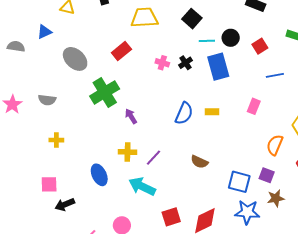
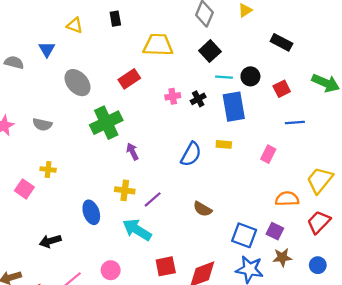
blue triangle: (44, 32) -> (47, 49), turned -42
pink cross: (162, 63) -> (173, 96), turned -32
yellow rectangle: (212, 112) -> (224, 144), moved
orange semicircle: (275, 145) -> (287, 199), turned 60
pink square: (49, 184) -> (24, 189), moved, turned 30

